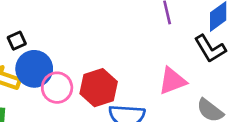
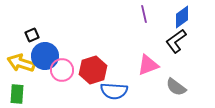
black L-shape: (210, 49) -> (176, 41), turned 85

